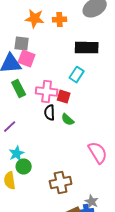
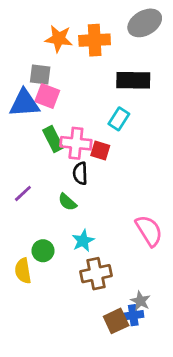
orange cross: (60, 20) -> (95, 40), size x1.5
green rectangle: (19, 89) -> (53, 139), moved
green semicircle: (68, 120) -> (67, 202), moved
cyan star: (17, 154) -> (83, 241), moved

